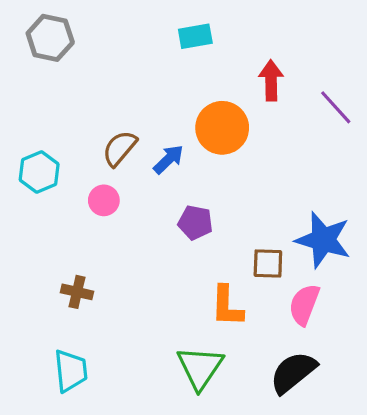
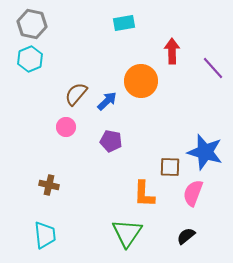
cyan hexagon: (39, 172) -> (30, 59), moved
purple pentagon: (195, 222) -> (111, 141), moved
black semicircle: (293, 372) -> (186, 236), size x0.6

